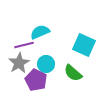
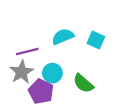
cyan semicircle: (40, 32) -> (63, 37), moved
cyan square: (84, 45) -> (96, 40), moved, size x0.7

